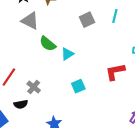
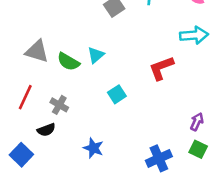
gray triangle: (30, 21) -> (37, 51), moved
green semicircle: (48, 44) -> (68, 62), moved

